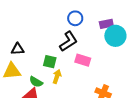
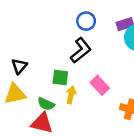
black triangle: (18, 49) -> (19, 66), turned -40
pink rectangle: (83, 60) -> (100, 85), moved, turned 35

